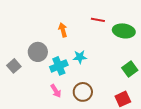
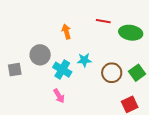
gray square: (14, 66) -> (15, 70), turned 32
cyan cross: (59, 66) -> (62, 70), turned -36
brown circle: (83, 92) -> (112, 73), moved

